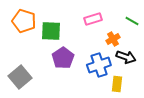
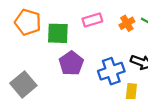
pink rectangle: (93, 19) -> (92, 20), moved
orange cross: (113, 39) -> (127, 23), moved

